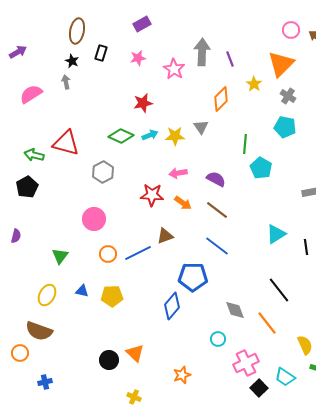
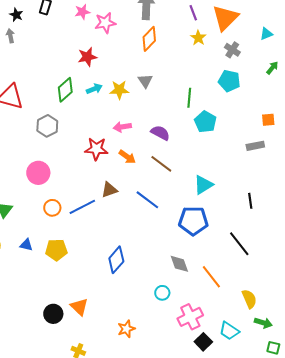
purple line: (230, 59) -> (193, 13), moved
pink star: (174, 69) -> (105, 23), moved, turned 30
orange diamond: (221, 99) -> (149, 39), moved
green diamond: (121, 136) -> (65, 90), turned -65
cyan triangle: (276, 234) -> (203, 185), moved
blue line: (217, 246) -> (147, 200), moved
blue pentagon: (193, 277) -> (193, 221), moved
black line: (279, 290) -> (239, 244), moved

